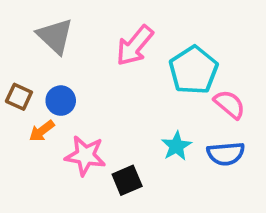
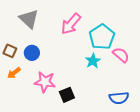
orange arrow: (42, 131) -> (14, 73), moved
cyan star: (176, 146) -> (93, 61), moved
blue semicircle: (226, 154) -> (119, 98), moved

